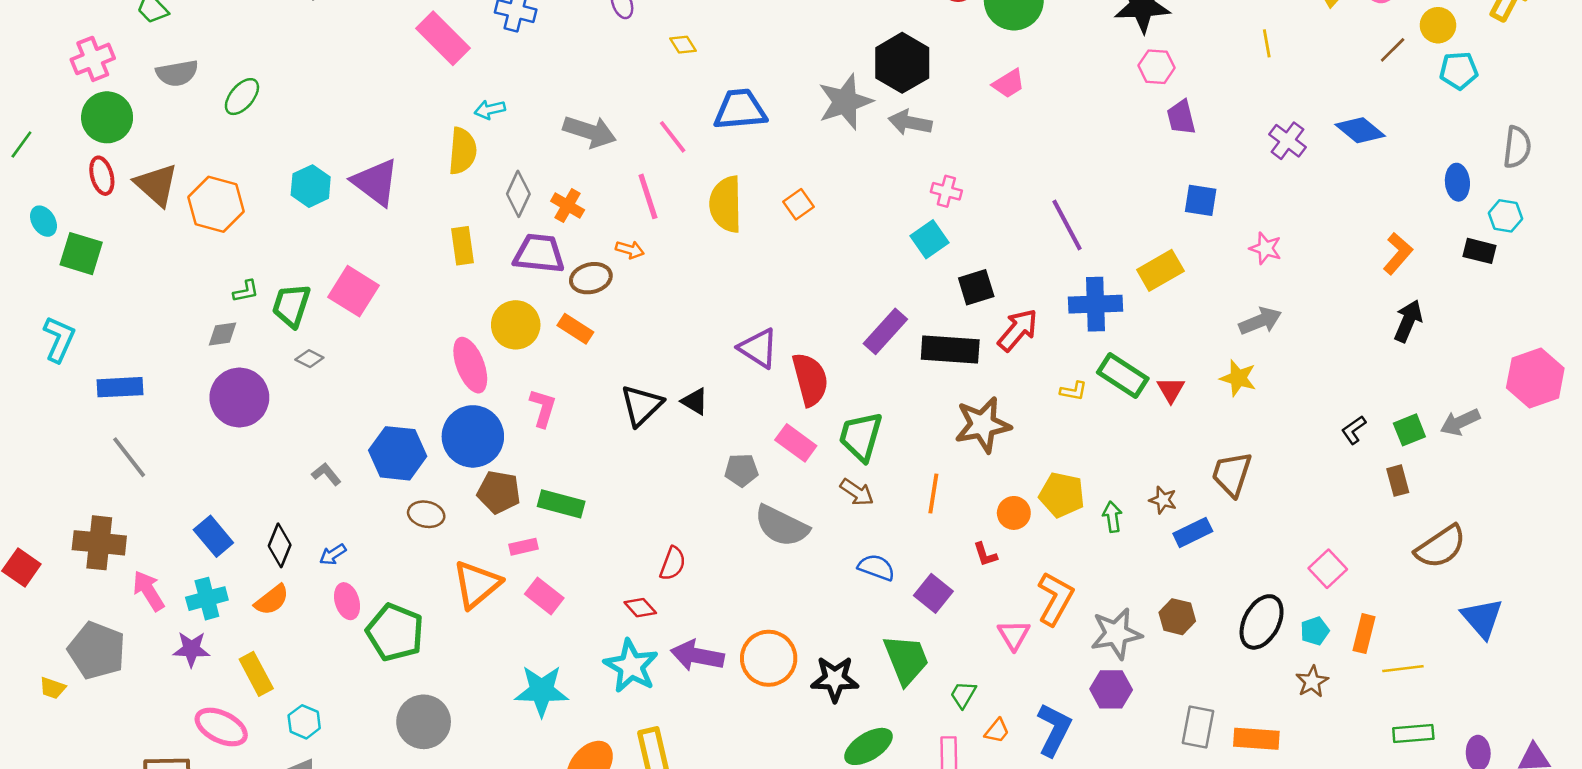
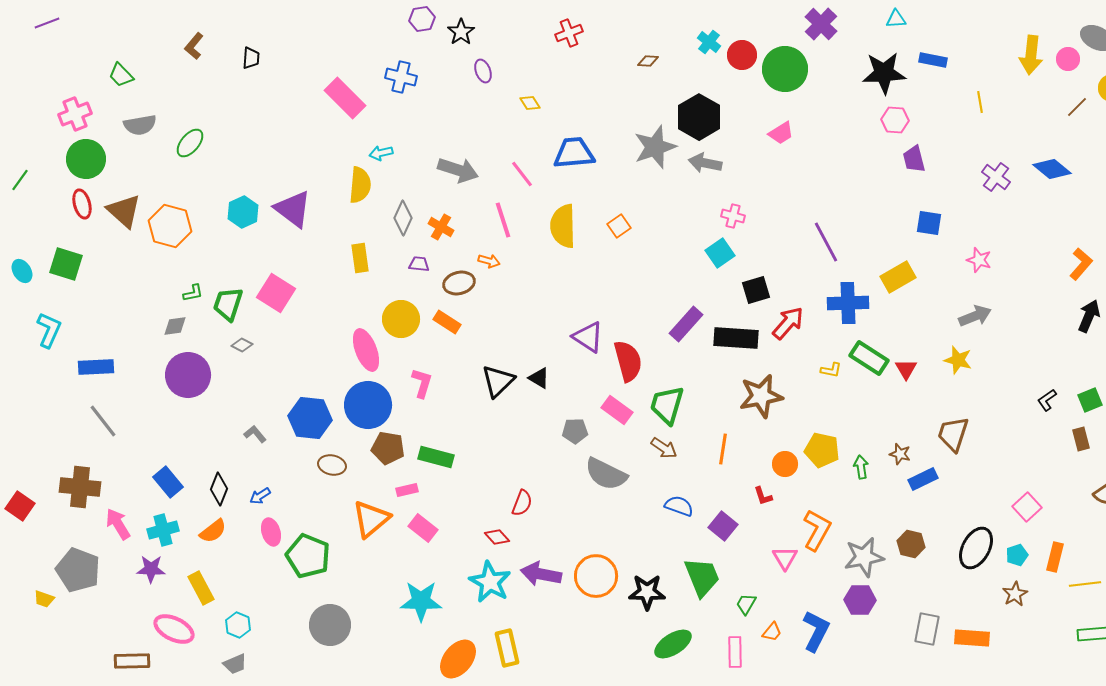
cyan ellipse: (43, 221) -> (22, 271), moved
purple trapezoid: (539, 254) -> (419, 264), size x0.5

